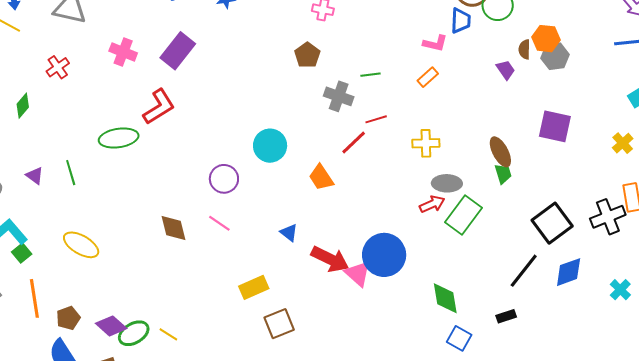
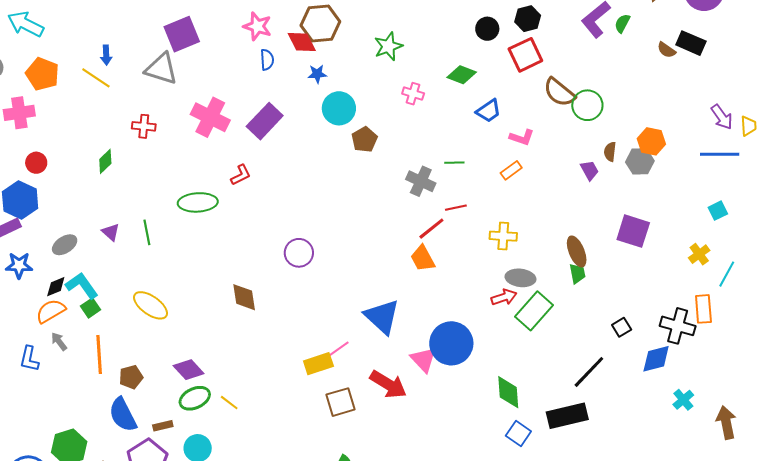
blue trapezoid: (461, 21) -> (489, 111), moved, turned 48
orange hexagon: (546, 39) -> (651, 141), moved
pink cross: (123, 52) -> (210, 117), size x1.4
brown pentagon: (307, 55) -> (364, 139), moved
red cross: (58, 67) -> (144, 126), turned 35
red L-shape: (159, 107) -> (241, 175), size x0.6
cyan circle: (270, 146) -> (339, 108), moved
orange trapezoid: (321, 177) -> (423, 258), moved
black cross: (608, 217) -> (678, 326), turned 32
pink line: (219, 223) -> (338, 349), moved, turned -75
black square: (552, 223) -> (622, 327), size x0.5
blue triangle: (289, 233) -> (382, 317), moved, size x2.0
red arrow: (330, 259) -> (388, 384), moved
blue diamond: (569, 272) -> (656, 359), moved
black rectangle: (506, 316) -> (567, 416), size x2.0
purple diamond: (111, 326) -> (189, 370), moved

